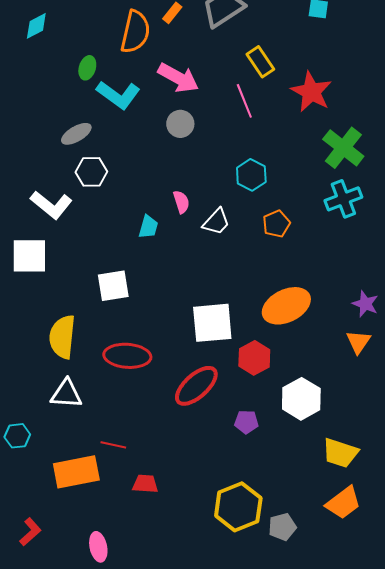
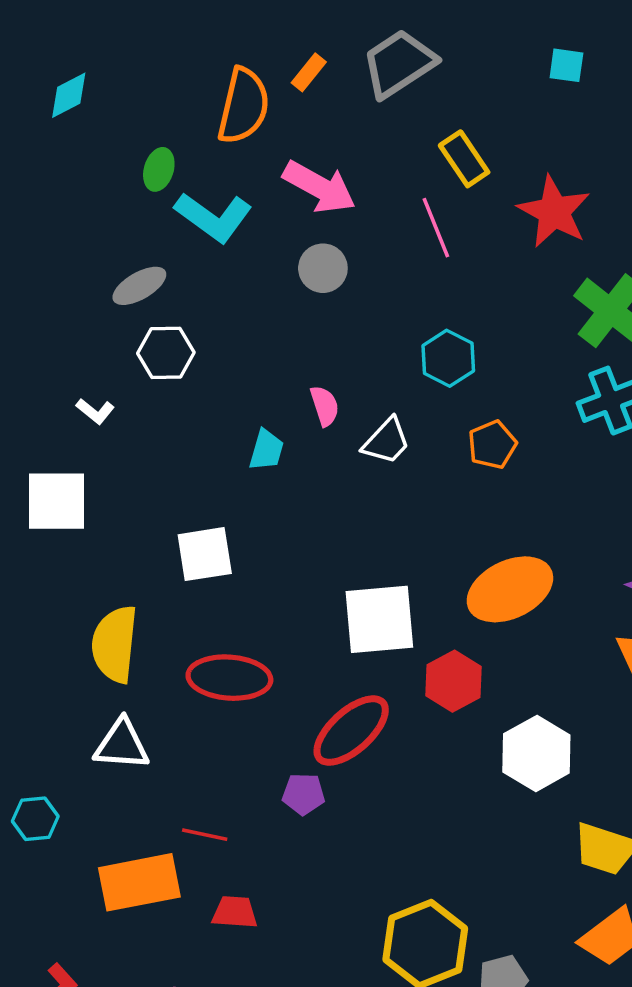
white L-shape: (51, 205) -> (95, 411), size x0.5
purple pentagon: (246, 422) -> (304, 794), moved
red trapezoid: (145, 484) -> (235, 912), moved

